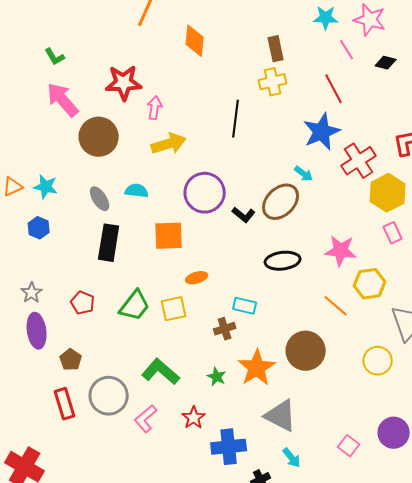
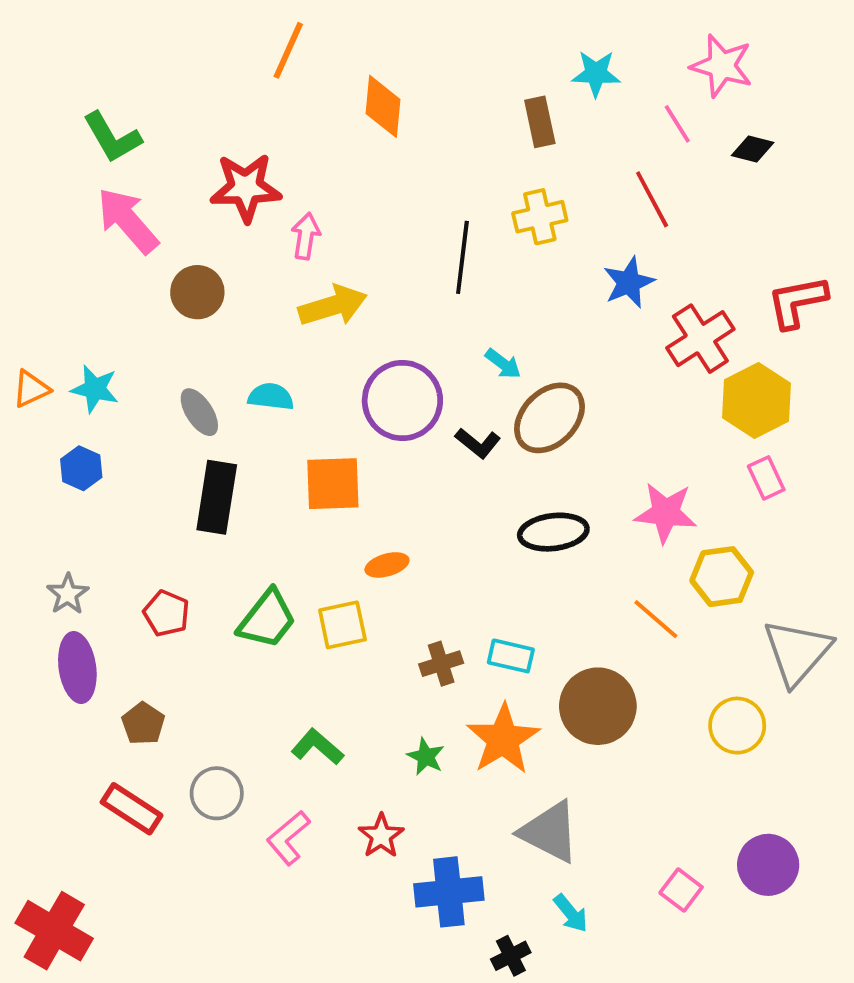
cyan star: (326, 18) -> (596, 74), moved
green L-shape: (55, 57) -> (112, 137), size x1.5
yellow cross: (273, 82) -> (540, 217), moved
blue star: (322, 132) -> (629, 282), size x0.7
brown circle: (99, 137) -> (197, 292), size x0.7
cyan arrow: (304, 174) -> (503, 364), moved
cyan rectangle: (245, 306) -> (511, 656), moved
green L-shape: (161, 372) -> (317, 747), size x0.7
gray circle: (109, 396) -> (217, 793), size x0.7
red rectangle: (65, 404) -> (132, 809), turned -40

